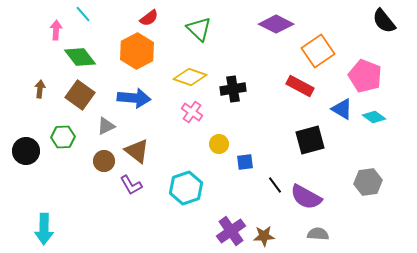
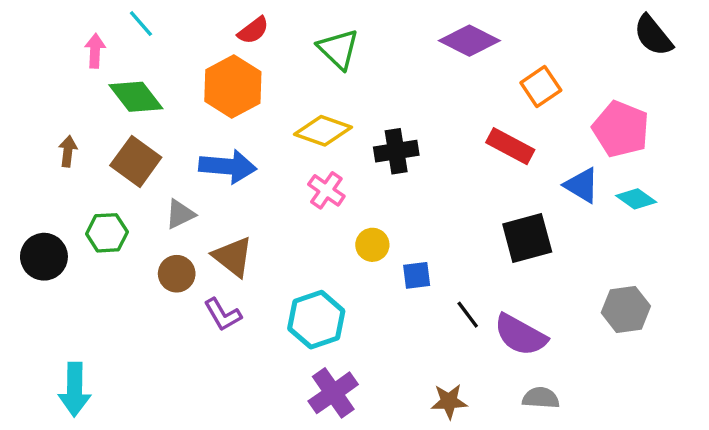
orange square: (318, 51) -> (541, 87), size x0.7
purple cross: (231, 231) -> (333, 393), moved

